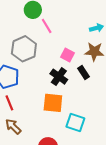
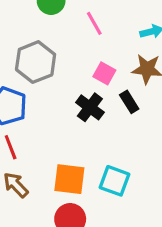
pink line: (47, 26) -> (94, 23), moved
orange square: (53, 103) -> (69, 179), moved

